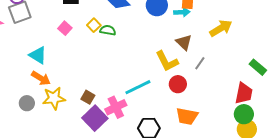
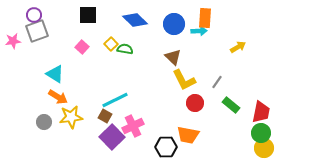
yellow arrow: (221, 28) -> (238, 47), size x0.7
brown triangle: (184, 42) -> (173, 57), moved
green rectangle: (258, 67) -> (231, 105), moved
cyan line: (138, 87) -> (115, 100), moved
orange trapezoid: (187, 116) -> (188, 135), moved

